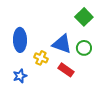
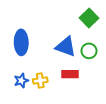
yellow cross: (41, 58) -> (40, 81), moved, turned -32
red rectangle: (66, 70) -> (70, 74), turned -35

